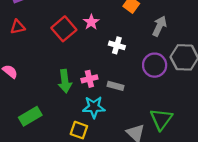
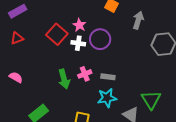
white cross: (117, 45) -> (78, 43), moved
purple circle: (155, 65) -> (100, 39), moved
cyan star: (94, 107) -> (107, 98), moved

